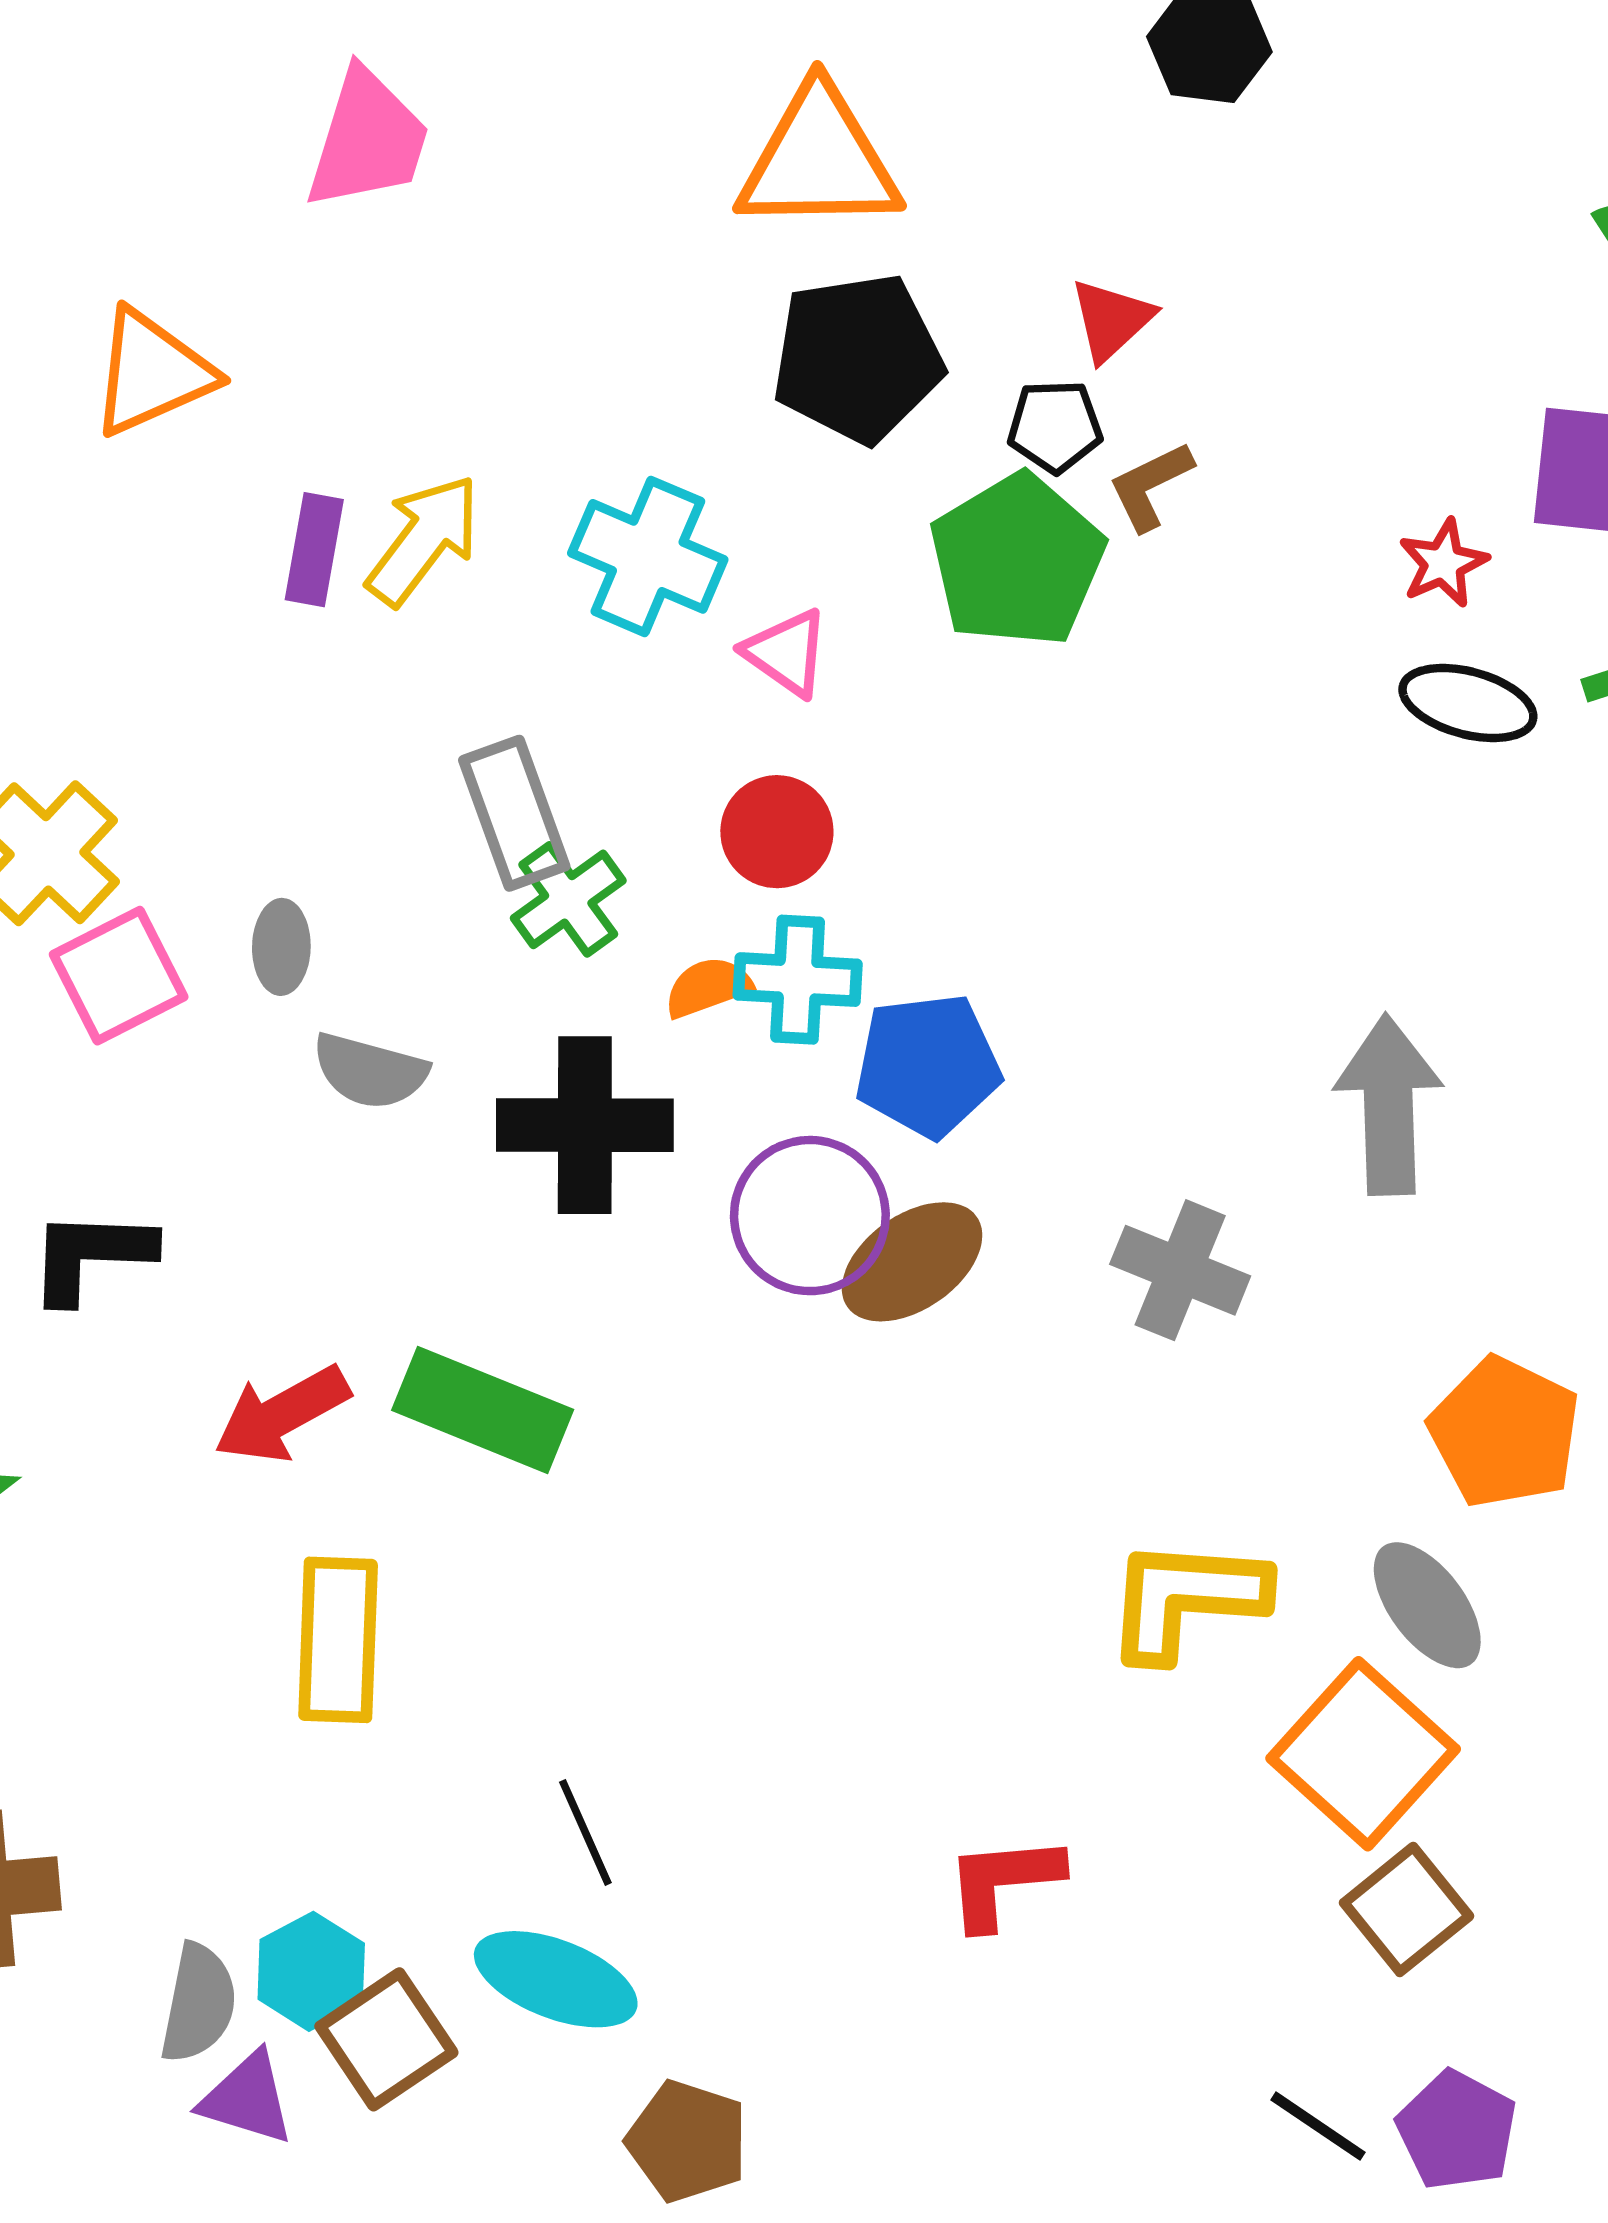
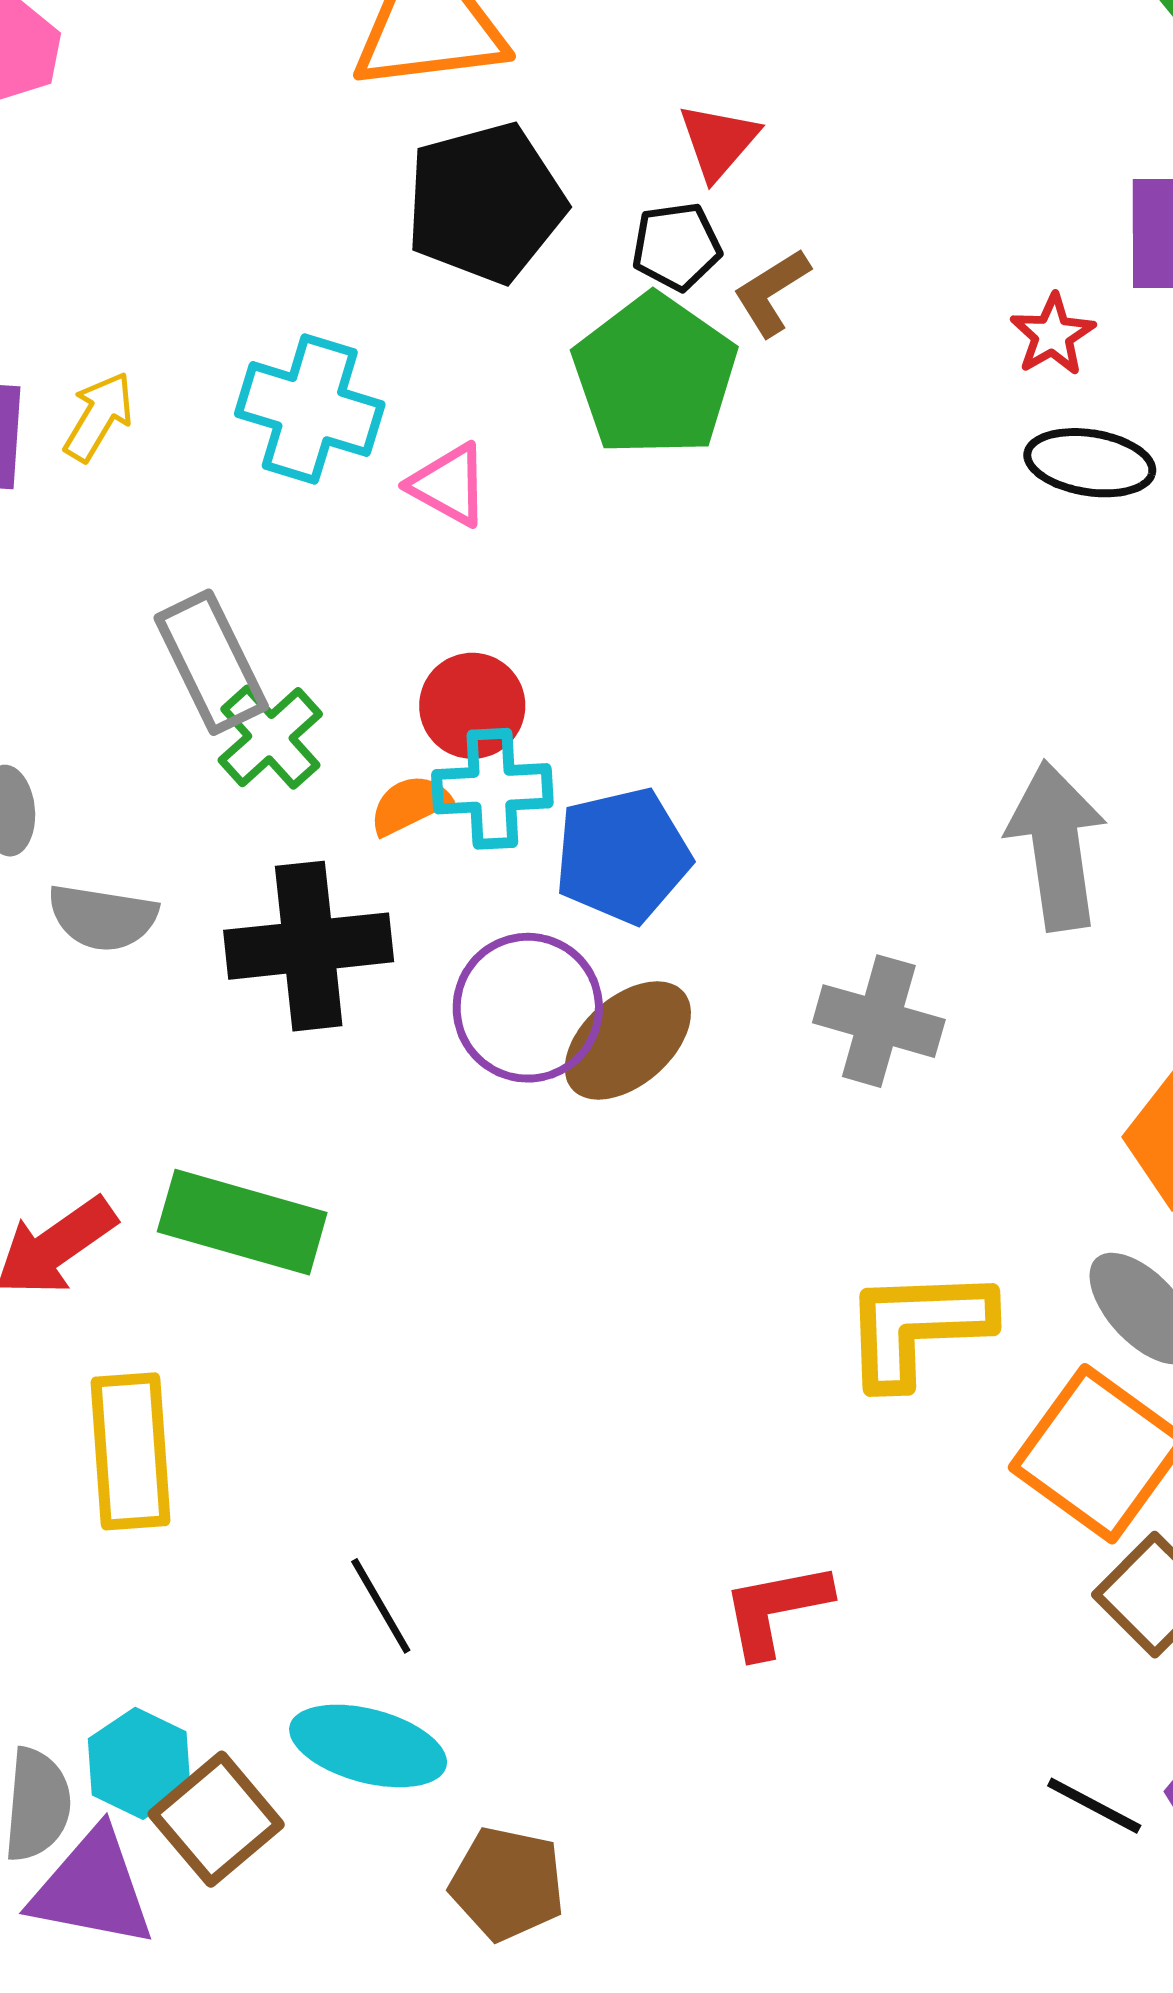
yellow arrow: (423, 540) -> (99, 416), size x0.7
red circle: (777, 832) -> (472, 706), moved
purple triangle: (247, 2098) -> (92, 1888), size x1.4

